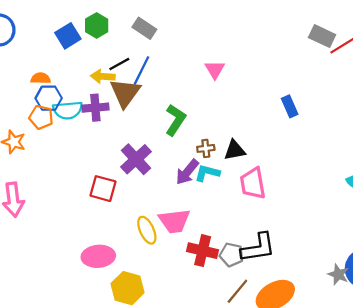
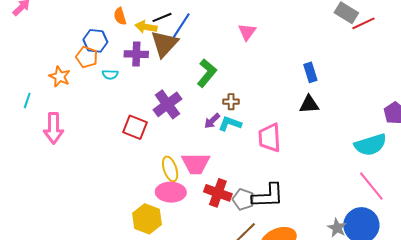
orange semicircle: (41, 78) -> (120, 16), moved, turned -114
cyan semicircle: (68, 110) -> (110, 75), moved, size x0.6
black triangle: (235, 150) -> (309, 104), moved
purple arrow: (187, 172) -> (212, 121), size x0.7
pink ellipse: (98, 256) -> (171, 192), moved

